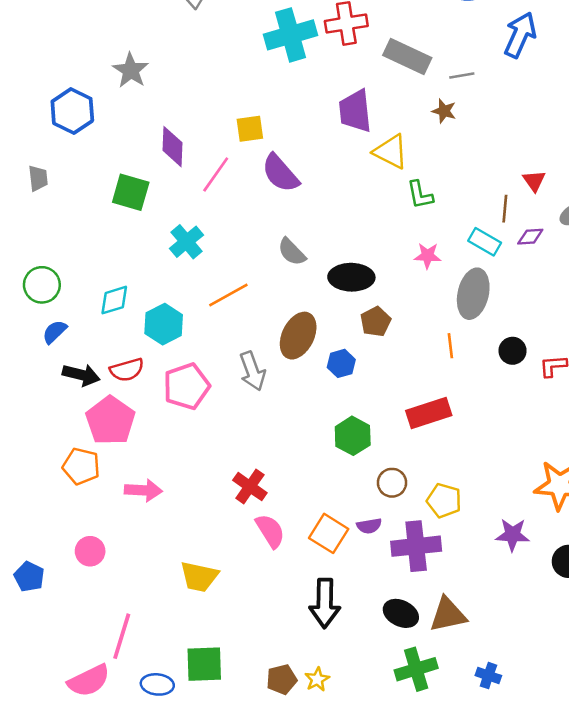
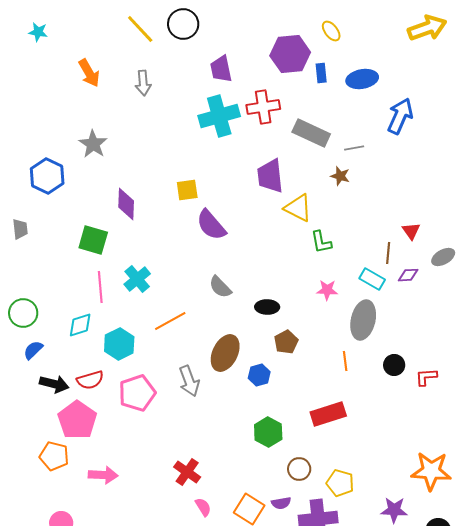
pink line: (216, 174) -> (100, 287), moved, turned -40
black ellipse: (351, 277) -> (267, 307), size x0.7
pink semicircle: (270, 531) -> (203, 507), size x0.7

